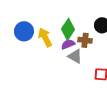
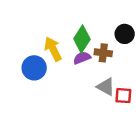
blue circle: (24, 31) -> (34, 68), moved
gray triangle: (75, 56) -> (106, 87), moved

